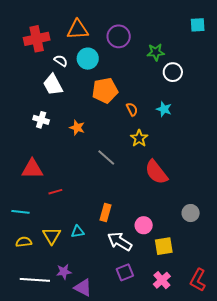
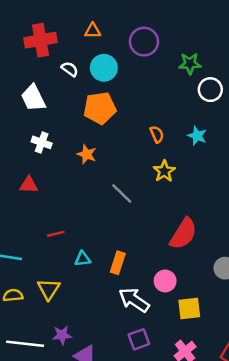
orange triangle: (78, 30) -> (93, 31), size x0.6
white trapezoid: (53, 85) -> (33, 98), moved
orange pentagon: (105, 90) -> (100, 108), moved
red triangle: (32, 169) -> (29, 185), moved, size x0.7
red semicircle: (156, 172) -> (183, 234), moved, turned -112
cyan triangle: (78, 232) -> (83, 259), moved

